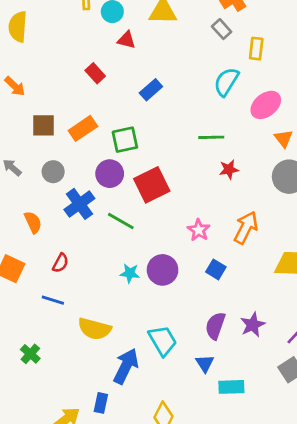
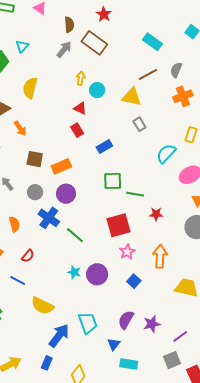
gray rectangle: (222, 29) -> (139, 124), moved
red triangle: (126, 40) -> (80, 108), moved
blue rectangle: (151, 90) -> (104, 146), moved
green line: (211, 137) -> (135, 194), moved
green square: (125, 140) -> (113, 181), moved
purple circle: (110, 174) -> (66, 194), moved
red square: (152, 185) -> (119, 225), moved
blue cross: (79, 204) -> (49, 218), turned -30
orange arrow: (246, 228) -> (160, 256), turned -35
blue rectangle: (101, 403) -> (47, 363), moved

